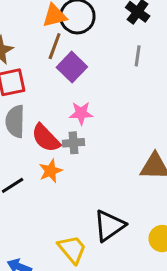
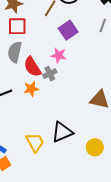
purple square: (72, 67) -> (68, 30), moved
gray cross: (73, 143) -> (50, 74), turned -32

